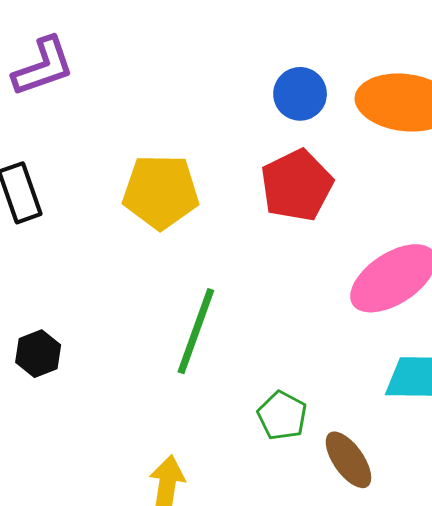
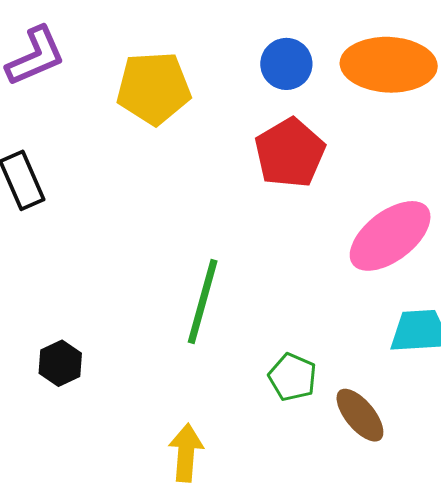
yellow pentagon: (161, 192) -> (154, 88), moved
black hexagon: (38, 354) -> (60, 363), moved

